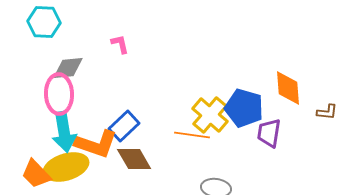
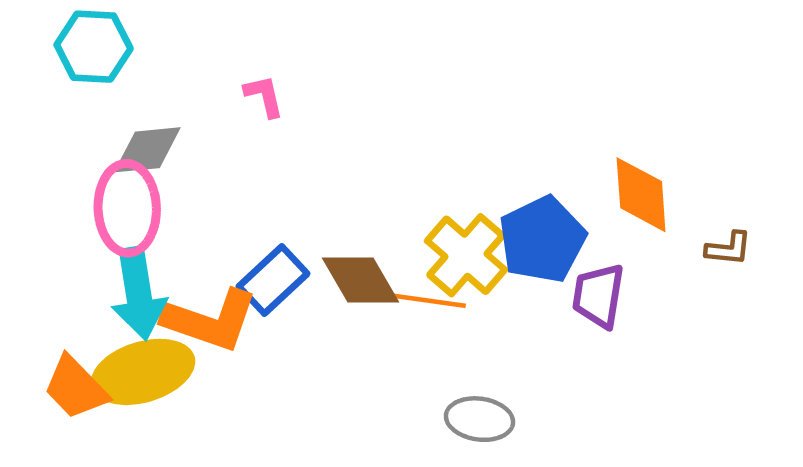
blue pentagon: (244, 108) -> (542, 240), turned 30
brown diamond: (134, 159) -> (361, 280), moved

